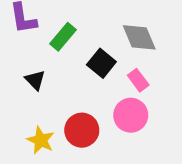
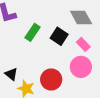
green rectangle: (63, 37) -> (32, 32), moved
black triangle: (35, 80) -> (11, 74), moved

